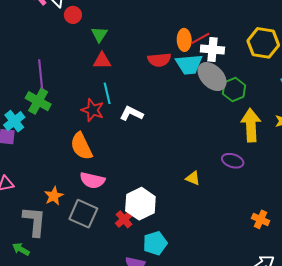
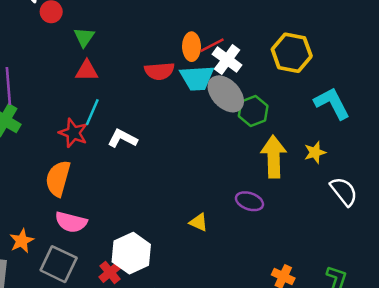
white cross: (212, 49) -> (227, 60), turned 30
cyan line: (107, 93) -> (92, 112), turned 35
orange semicircle: (81, 146) -> (58, 178), turned 40

